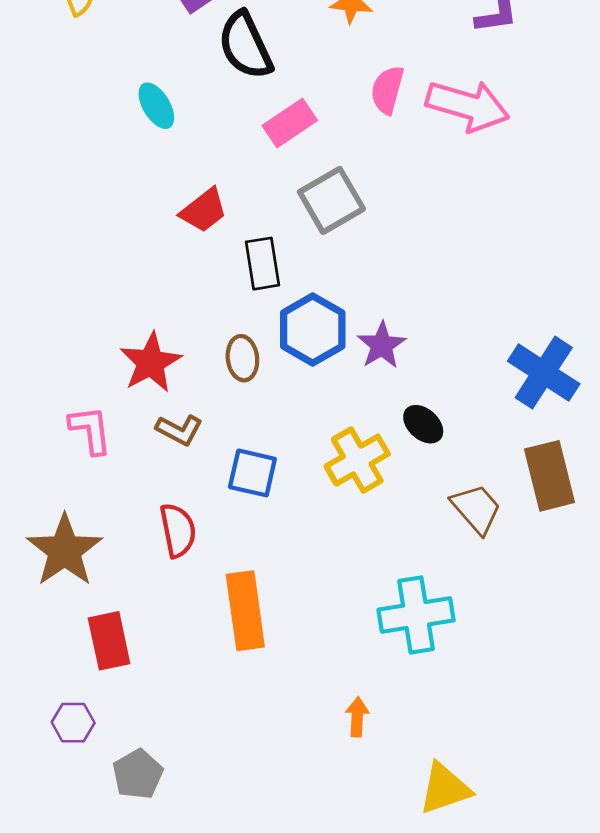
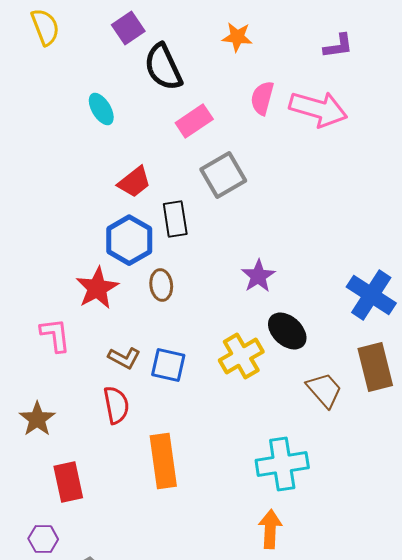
blue hexagon: (313, 330) -> (129, 240), moved
black ellipse: (423, 424) -> (287, 331), size x1.4
brown L-shape: (179, 430) -> (124, 358), moved
brown star: (65, 550) -> (37, 419), size x0.7
orange arrow: (357, 717) -> (270, 529), moved, size x1.4

